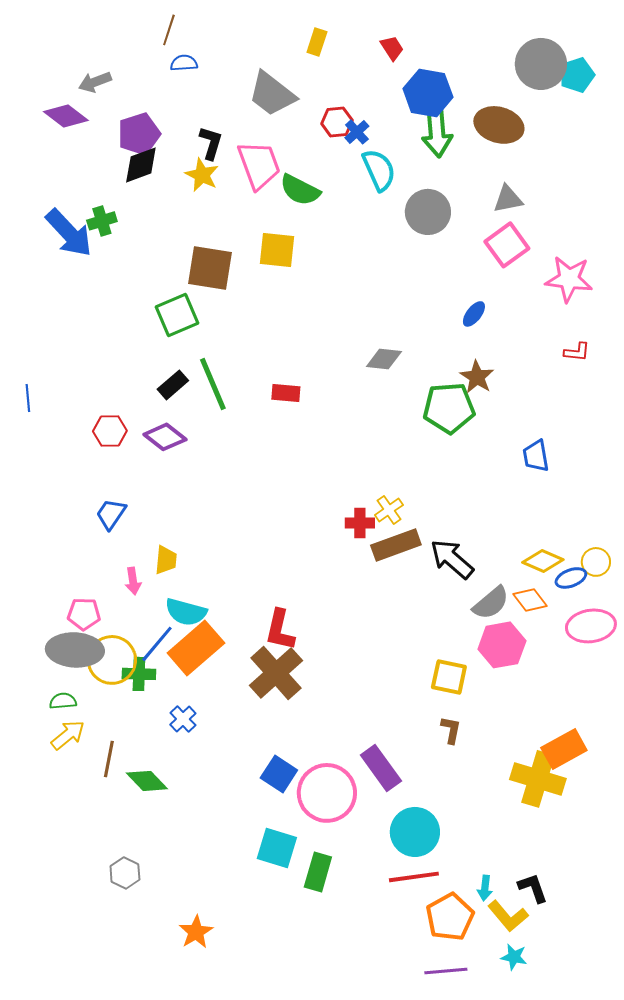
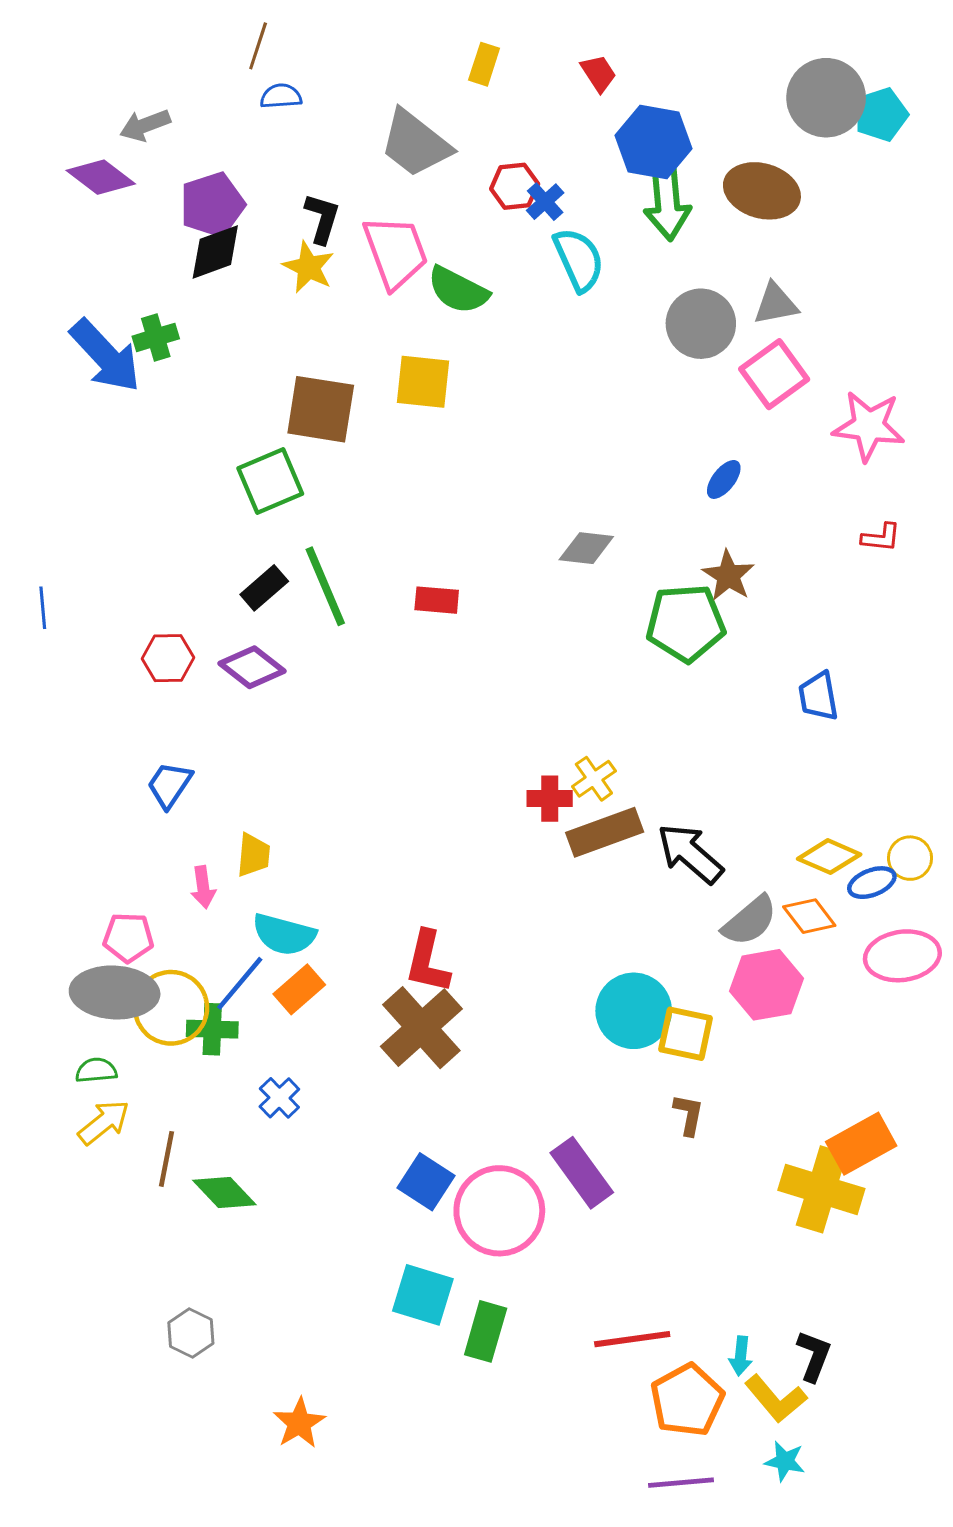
gray circle: (428, 212) -> (701, 324), moved
orange rectangle: (196, 648) -> (299, 989), size x0.6
cyan circle: (415, 832) -> (634, 1011), moved
black L-shape: (533, 888) -> (814, 1356), turned 40

